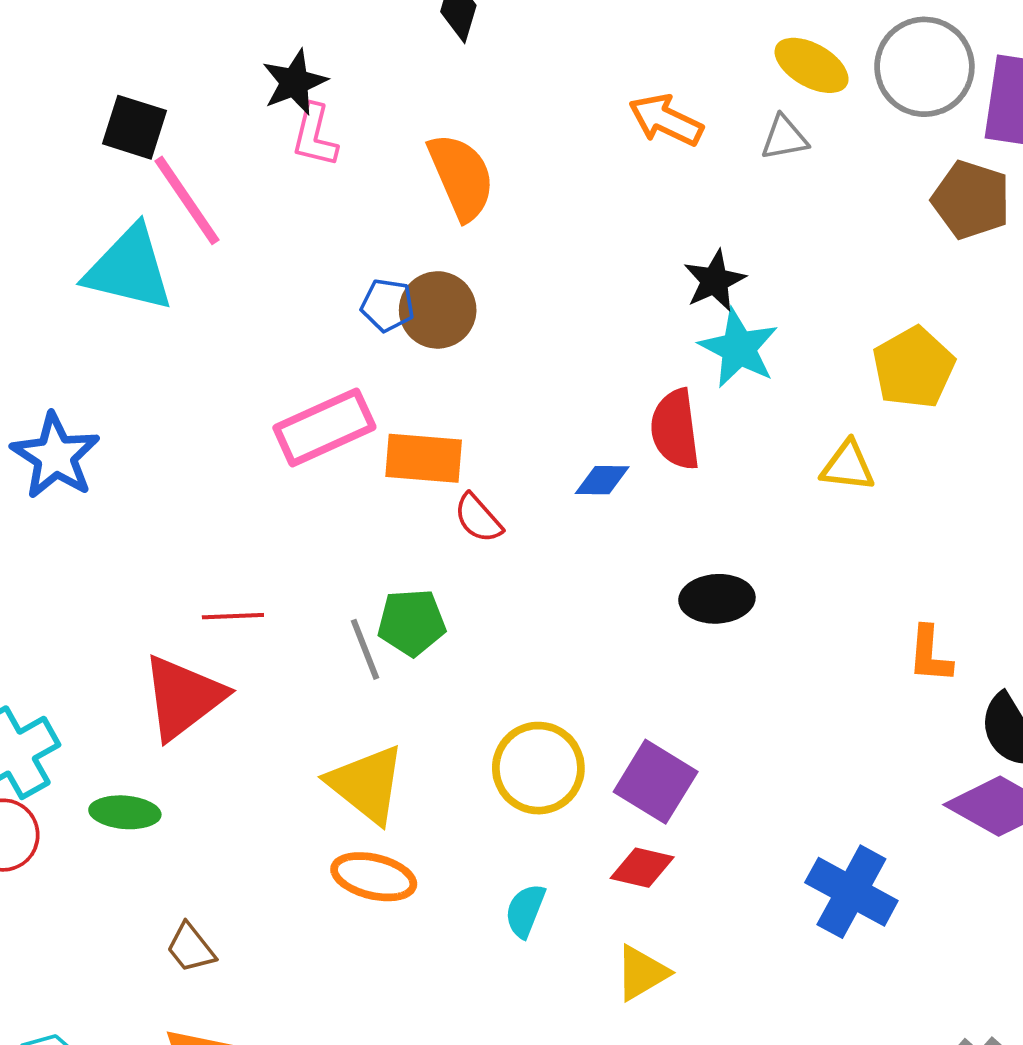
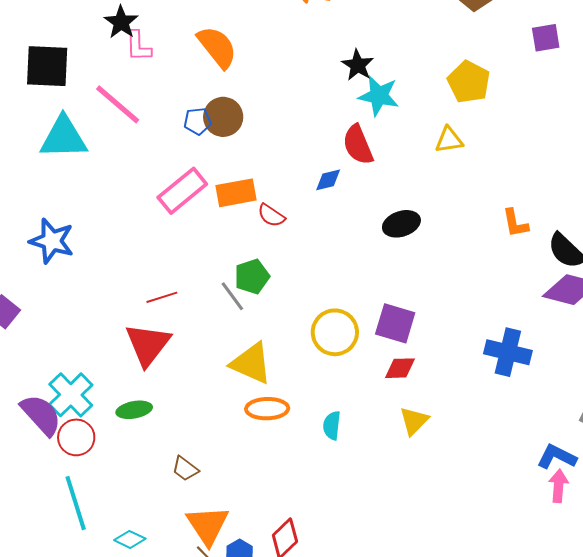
black square: (134, 127) -> (47, 66), size x1.4
pink line: (187, 200) -> (118, 104), moved
cyan semicircle: (525, 911) -> (332, 425), moved

